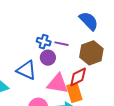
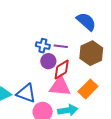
blue triangle: (26, 70) -> (26, 93), moved
red diamond: (78, 77) -> (62, 69), moved
orange rectangle: (74, 93) -> (88, 89), moved, turned 66

